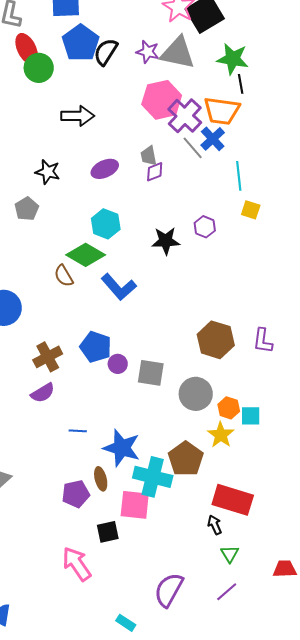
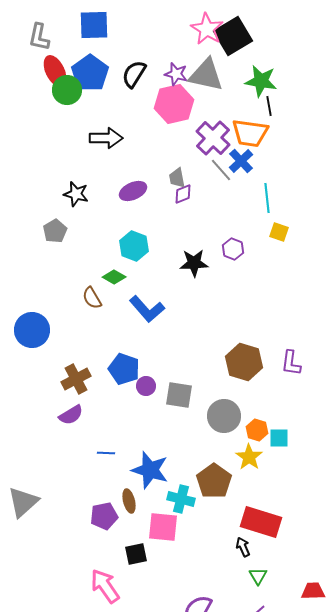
blue pentagon: (81, 43) -> (90, 73), moved
pink hexagon: (162, 100) -> (174, 104), moved
green diamond: (86, 255) -> (114, 277), size x0.6
cyan cross: (153, 477) -> (181, 499), size x0.7

